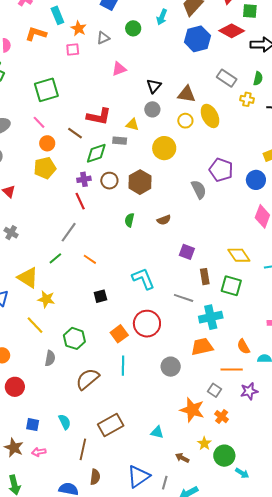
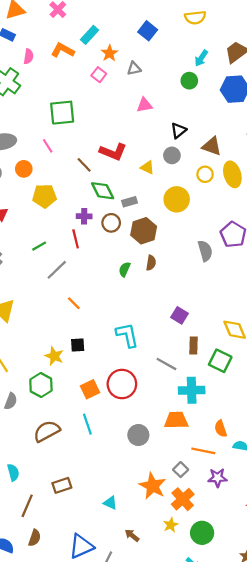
cyan rectangle: (57, 15) -> (90, 35), turned 54
green circle: (133, 28) -> (189, 81), moved
pink square: (73, 50) -> (99, 75), turned 32
gray rectangle: (120, 141) -> (130, 202), moved, turned -32
orange circle: (47, 143) -> (24, 169), moved
green diamond: (96, 153) -> (103, 191), turned 70
brown semicircle: (164, 220) -> (151, 263), moved, turned -72
green line: (55, 258) -> (39, 246), moved
yellow star: (46, 299) -> (54, 356), moved
cyan line: (123, 366) -> (87, 424), turned -30
orange cross: (222, 417) -> (183, 499), size x1.5
brown rectangle: (111, 425) -> (62, 485), size x0.7
yellow star: (204, 443) -> (171, 525), moved
green circle: (224, 456) -> (202, 533), moved

